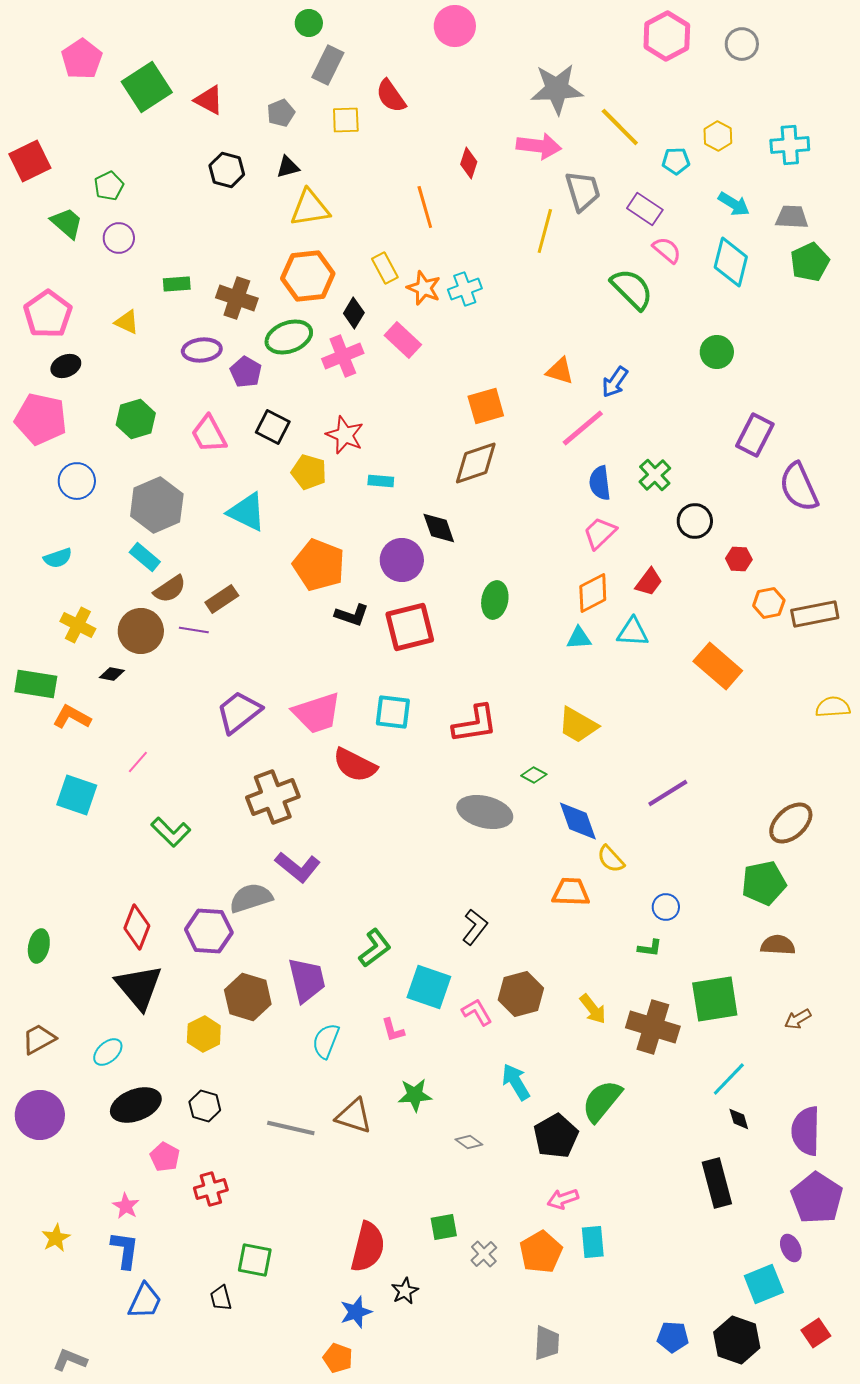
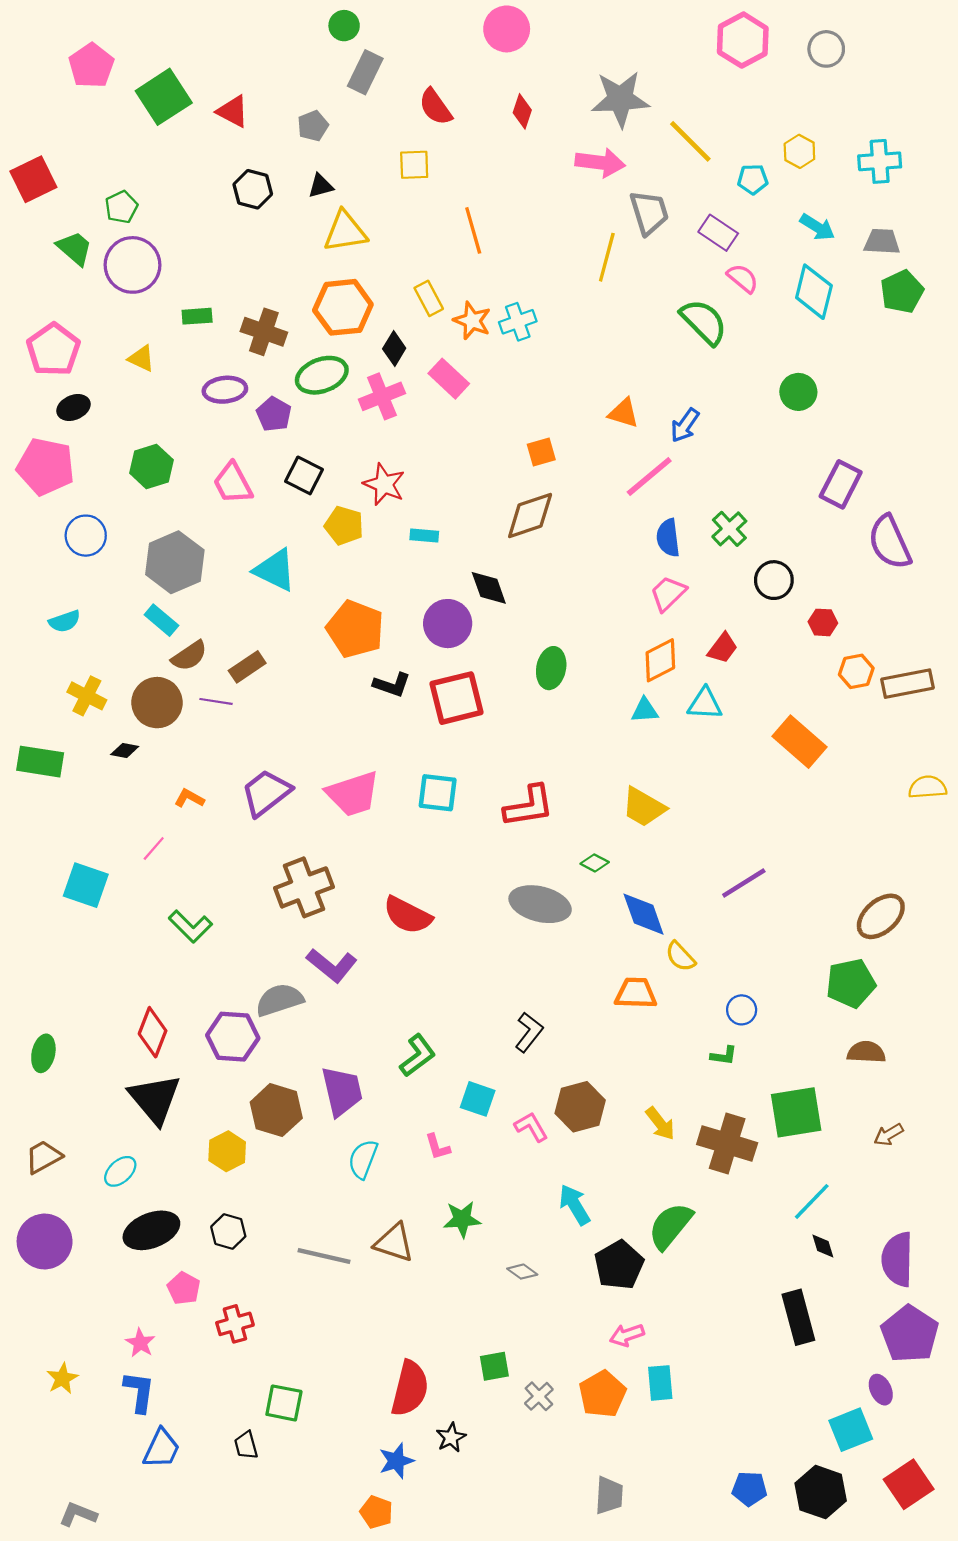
yellow square: (346, 120) -> (414, 165), moved
red diamond: (469, 163) -> (522, 111), moved
purple circle: (119, 238) -> (133, 265), size x1.6
orange square: (486, 406) -> (541, 452), size x0.7
orange L-shape: (72, 717) -> (189, 798), moved, size x0.7
red semicircle: (355, 765) -> (408, 915), moved
cyan square: (429, 987) -> (478, 1099), size x0.7
red square: (816, 1333) -> (909, 1484), size x1.5

